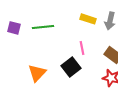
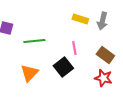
green line: (43, 27) -> (34, 41), moved

